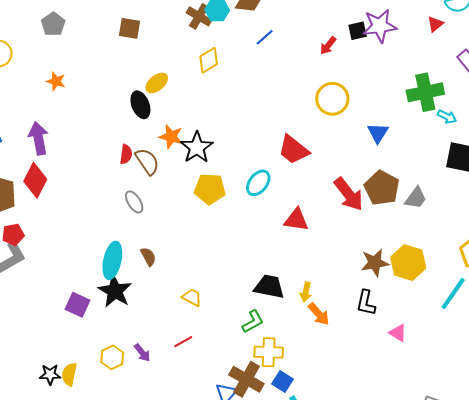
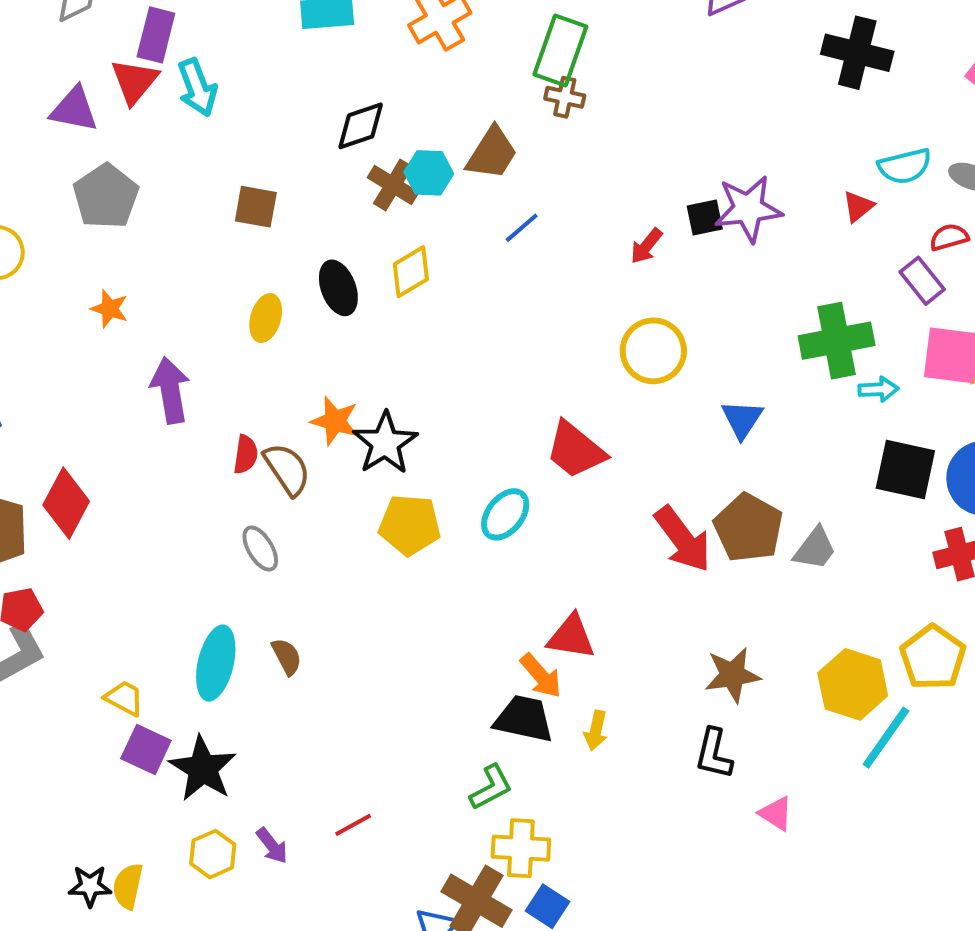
gray pentagon: (53, 24) -> (106, 196), size x1.4
yellow ellipse: (157, 83) -> (266, 318), moved, turned -35
black ellipse: (140, 105) -> (338, 288), moved
cyan arrow: (447, 117) -> (879, 389), turned -30
purple arrow: (38, 138) -> (170, 390), moved
red triangle: (296, 220) -> (571, 637), moved
yellow hexagon: (408, 263) -> (853, 684), moved
black star: (115, 291) -> (203, 769), moved
yellow trapezoid: (192, 297) -> (124, 698), moved
orange arrow: (319, 314) -> (541, 676), moved

